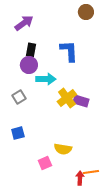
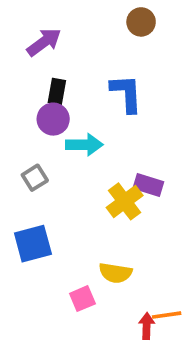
brown circle: (86, 12) -> (141, 22), moved
yellow cross: (67, 98) -> (125, 201), moved
blue square: (18, 133) -> (33, 244), size x1.5

